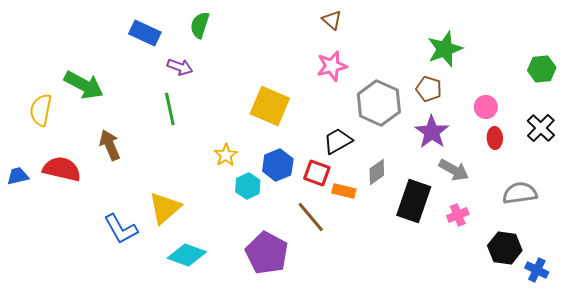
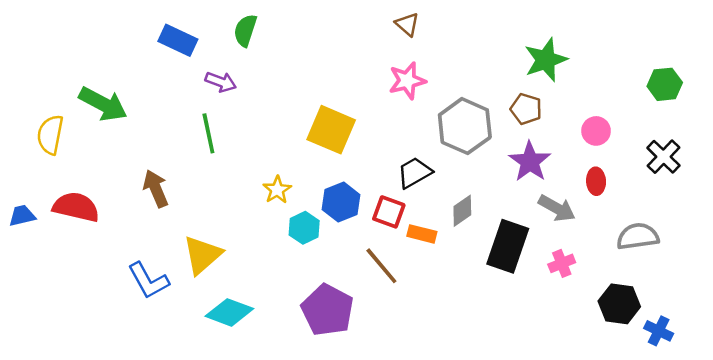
red ellipse: (495, 138) -> (596, 181), moved
brown arrow: (110, 145) -> (156, 189), moved

